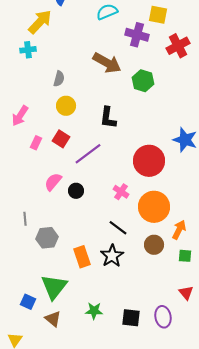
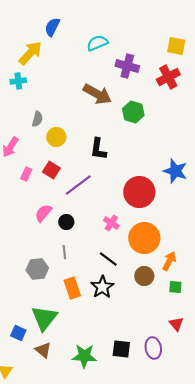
yellow square: (158, 15) -> (176, 46), moved
gray semicircle: (59, 79) -> (37, 119), moved
gray line: (25, 219) -> (64, 252), moved
green star: (94, 311) -> (84, 356), moved, size x1.4

